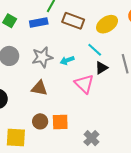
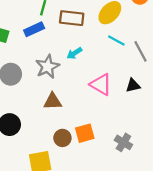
cyan line: (95, 50) -> (116, 40), moved
cyan arrow: (67, 60) -> (74, 53), moved
black triangle: (101, 68) -> (133, 85), moved, turned 32

